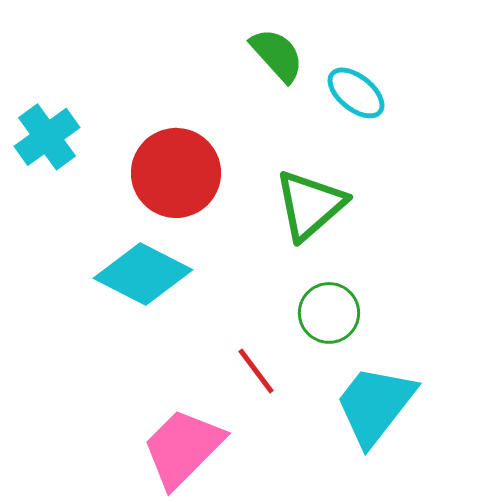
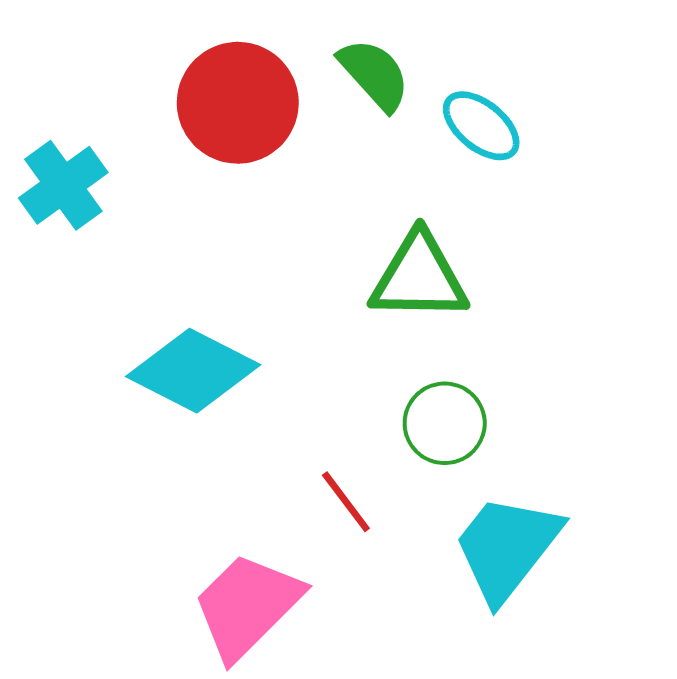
red circle: (176, 173) -> (238, 103), moved
green triangle: (310, 205) -> (419, 277), turned 42

